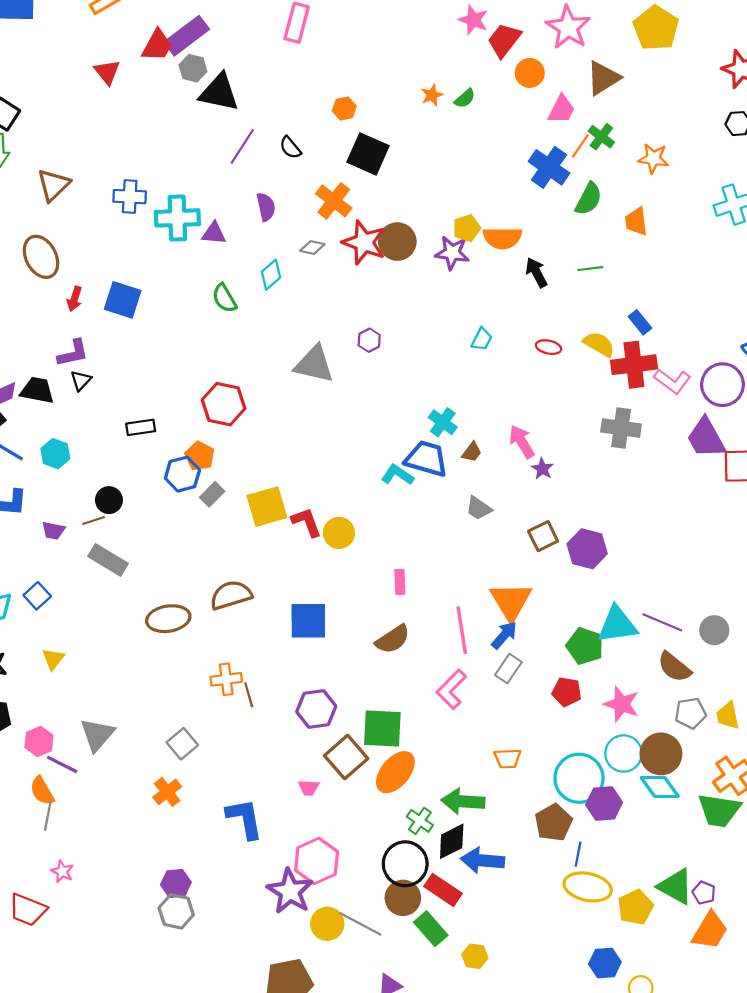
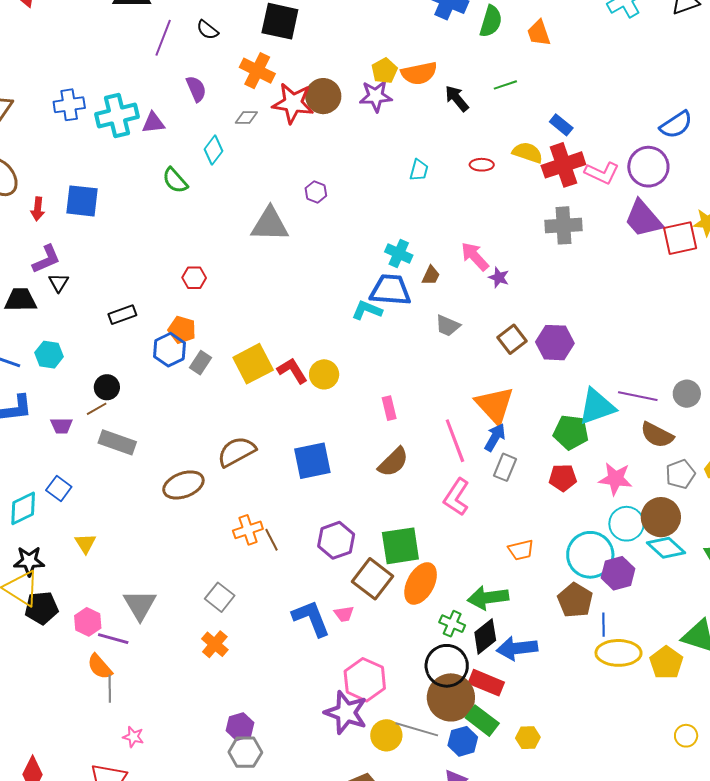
red hexagon: (224, 404) -> (194, 278), size x0.6
blue L-shape: (245, 819) -> (311, 618), moved
brown circle: (403, 898) -> (451, 697), size x1.4
blue hexagon: (605, 963) -> (463, 741), moved

